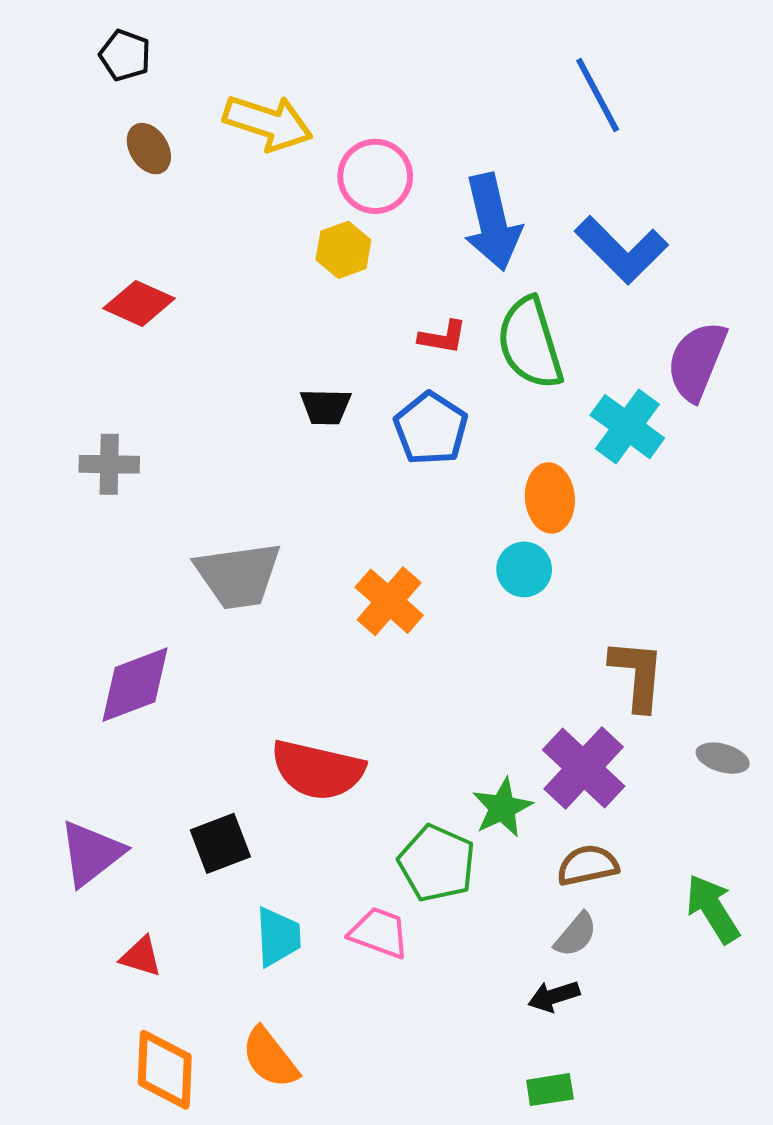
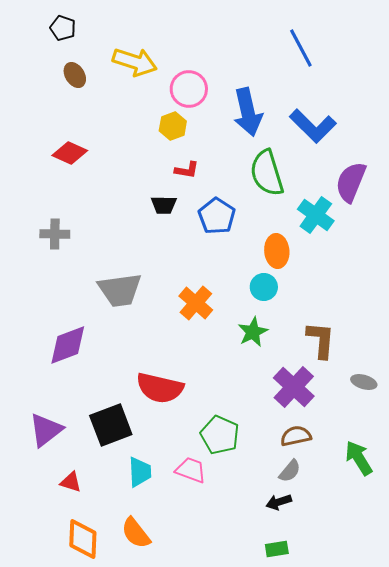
red L-shape: (443, 337) -> (187, 170), moved
green star: (502, 808) -> (253, 332), moved
black square: (220, 843) -> (111, 425), size x1.4

